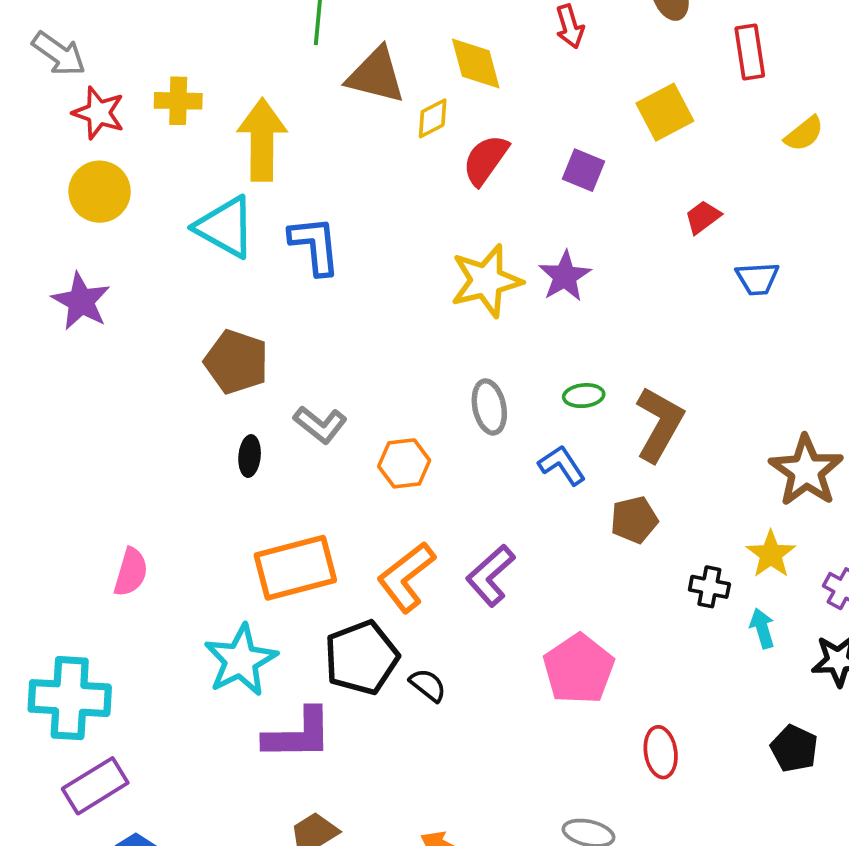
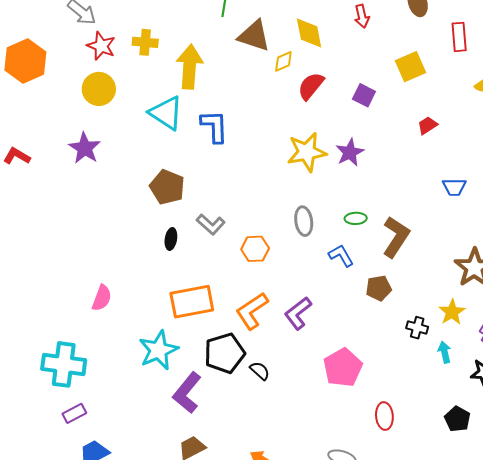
blue trapezoid: (757, 279) -> (454, 187), moved
purple L-shape: (298, 734) -> (187, 393), turned 126
purple rectangle: (95, 786) -> (74, 413), size x0.7

